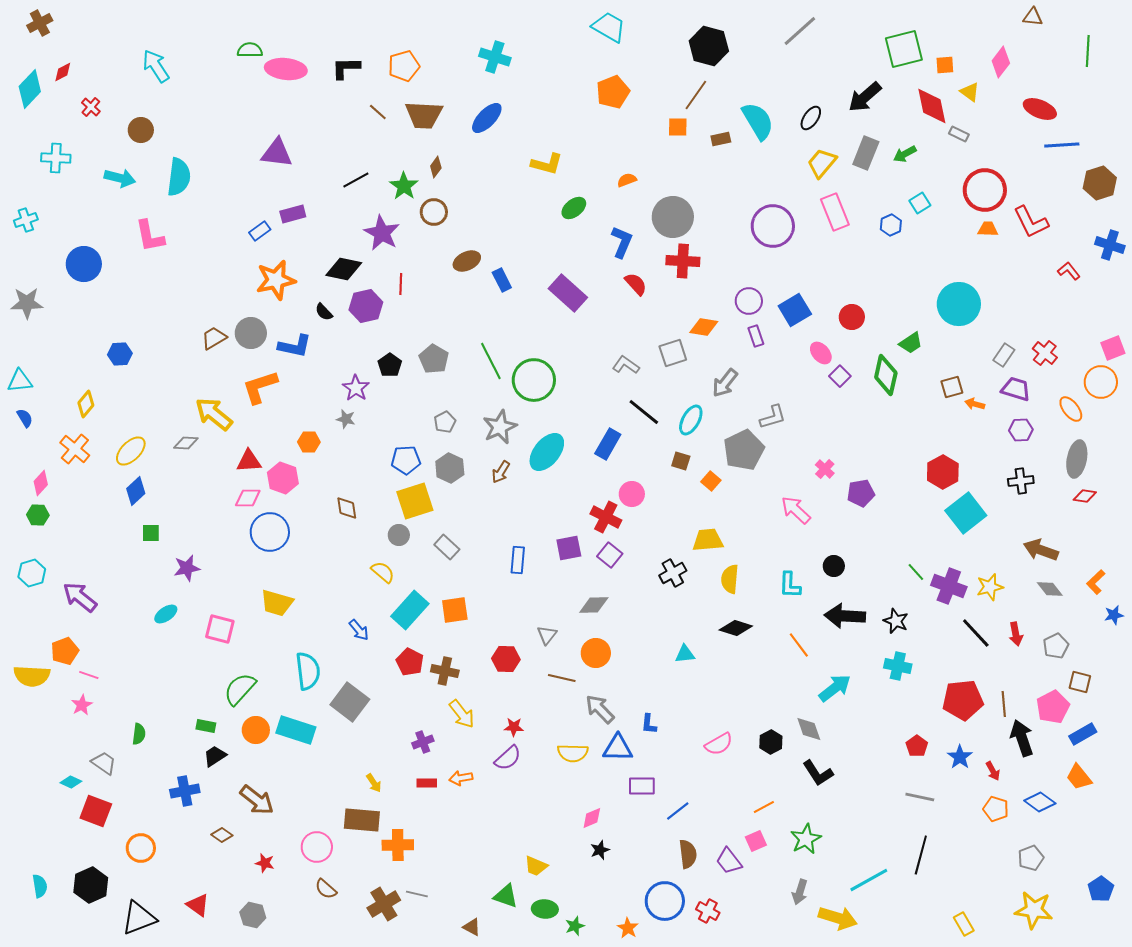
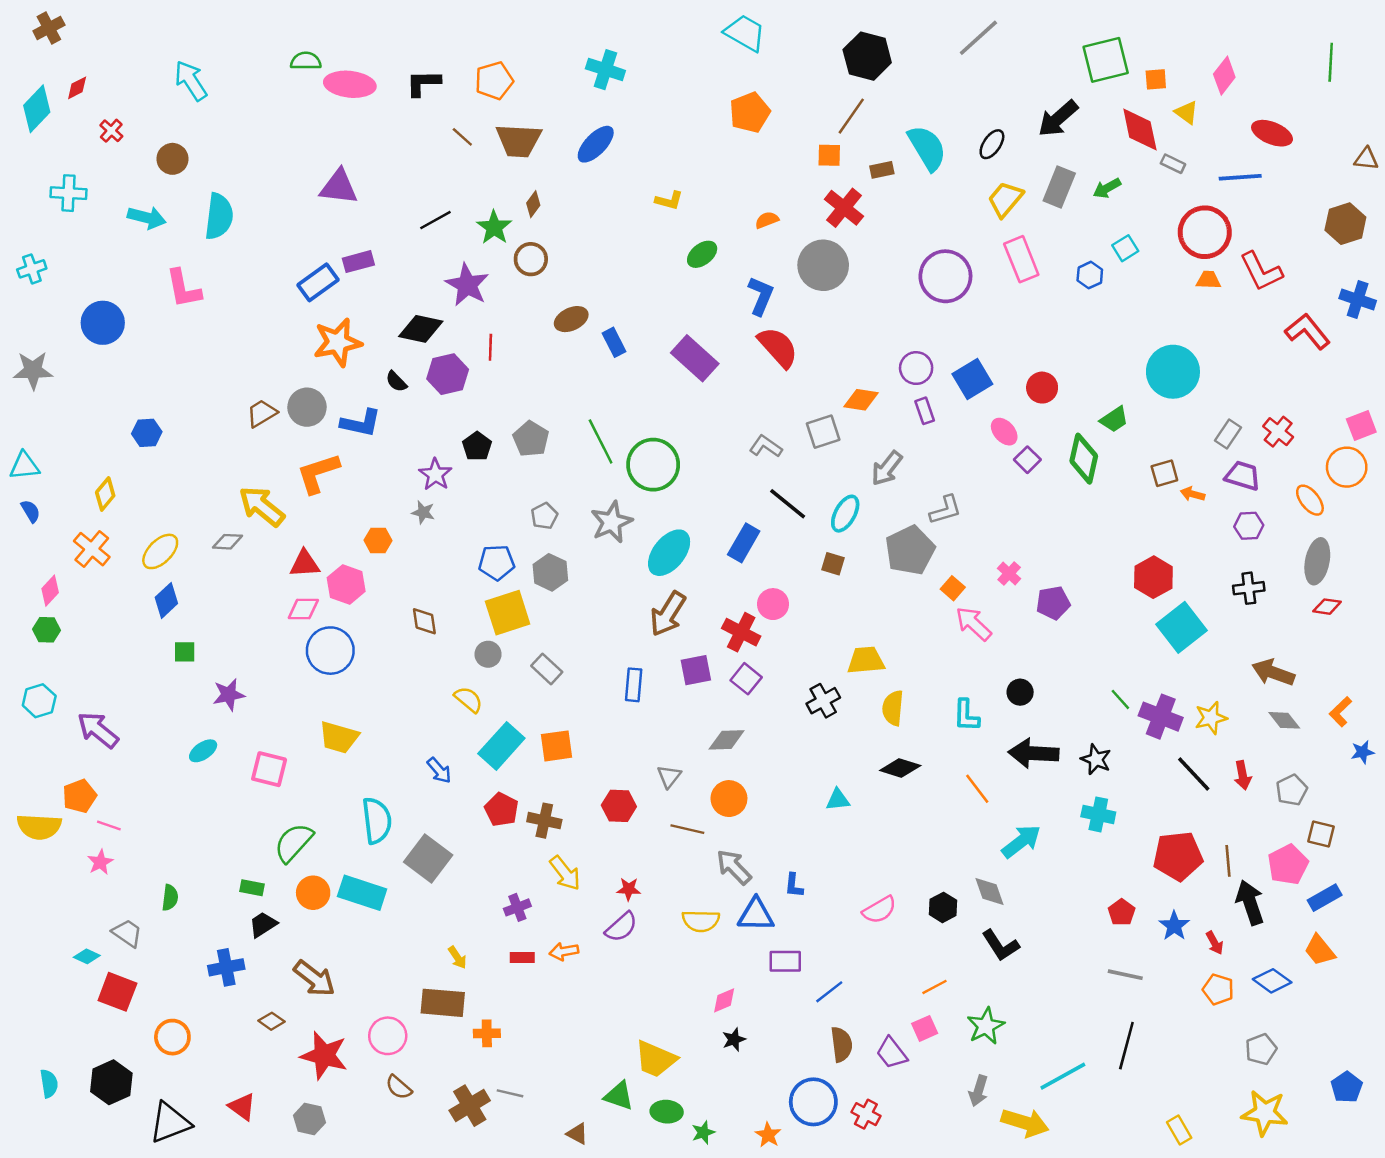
brown triangle: (1033, 17) -> (1366, 159), moved
blue line: (1062, 145) -> (1240, 177), moved
yellow L-shape: (547, 164) -> (669, 200), size x0.7
blue rectangle: (260, 231) -> (318, 282), size x1.5
red cross: (683, 261) -> (844, 208), moved, turned 36
red L-shape: (1069, 271) -> (1307, 331), size x1.6
red semicircle: (636, 284) -> (778, 347), size x1.5
brown arrow: (501, 472) -> (668, 614), moved, size x1.6
orange square: (711, 481) -> (953, 588), moved
orange cross: (398, 845) -> (487, 1033), size x0.7
red star: (265, 863) -> (324, 1055), size x2.0
yellow trapezoid: (536, 866) -> (656, 1059), size x1.5

